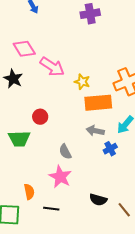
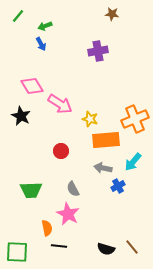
red circle: (40, 117) -> (61, 151), moved
green trapezoid: (19, 139) -> (31, 190), moved
orange semicircle: (29, 192) -> (47, 228), moved
black semicircle: (98, 200) -> (106, 249), moved

